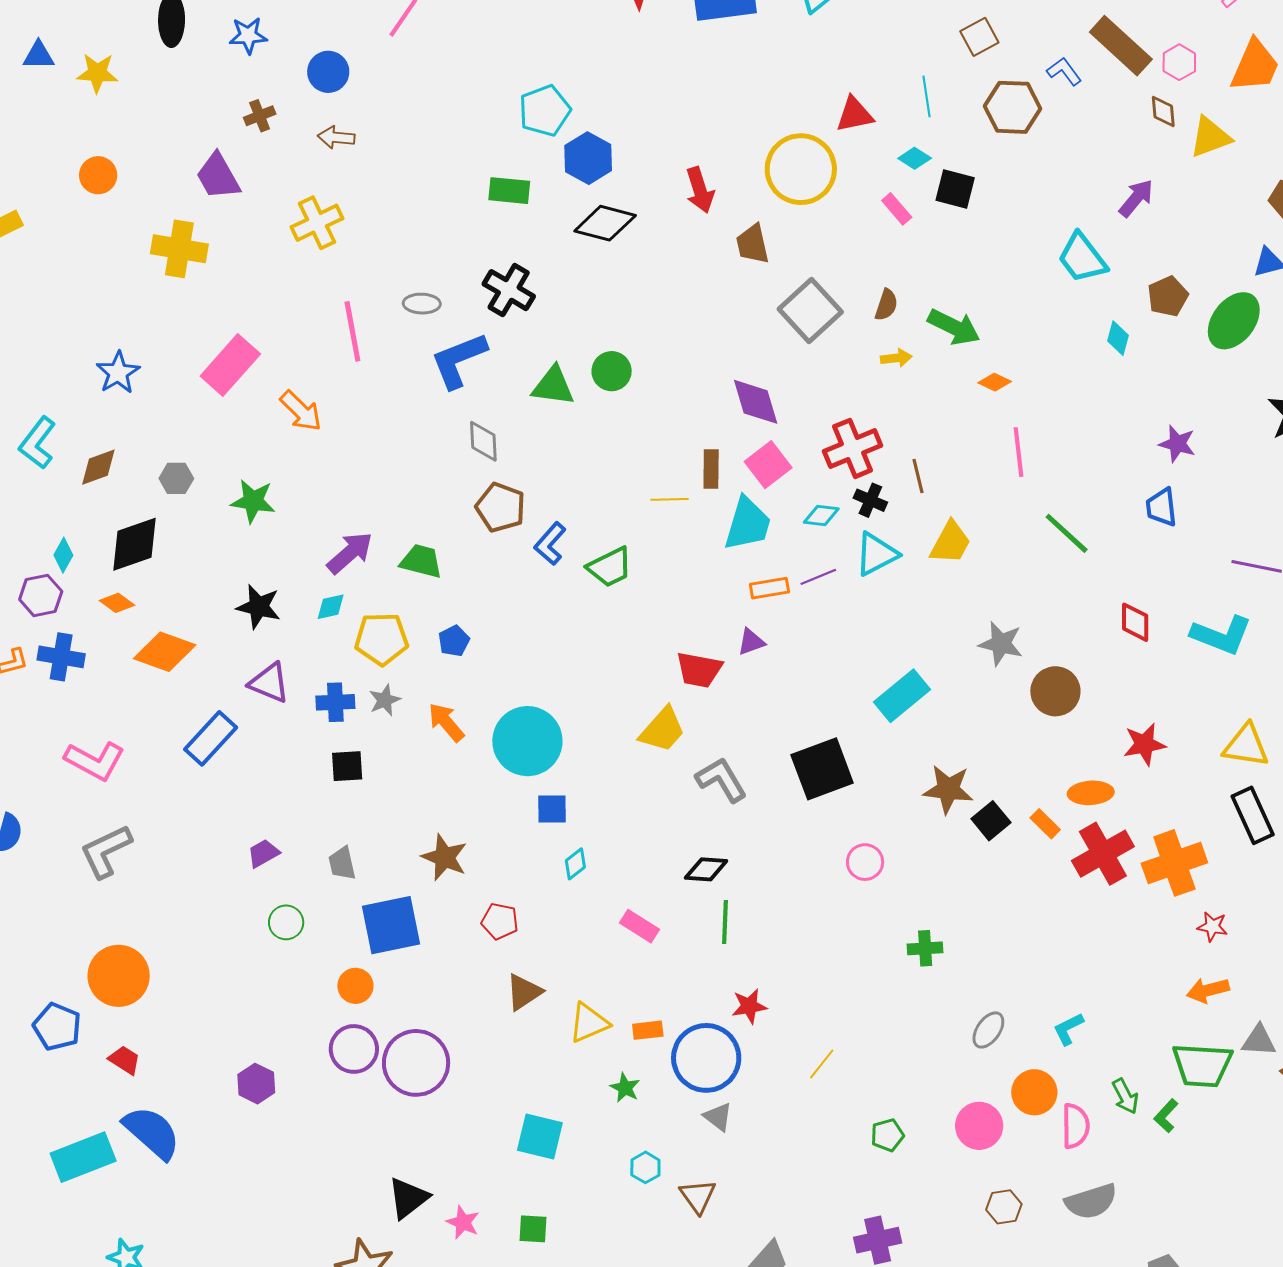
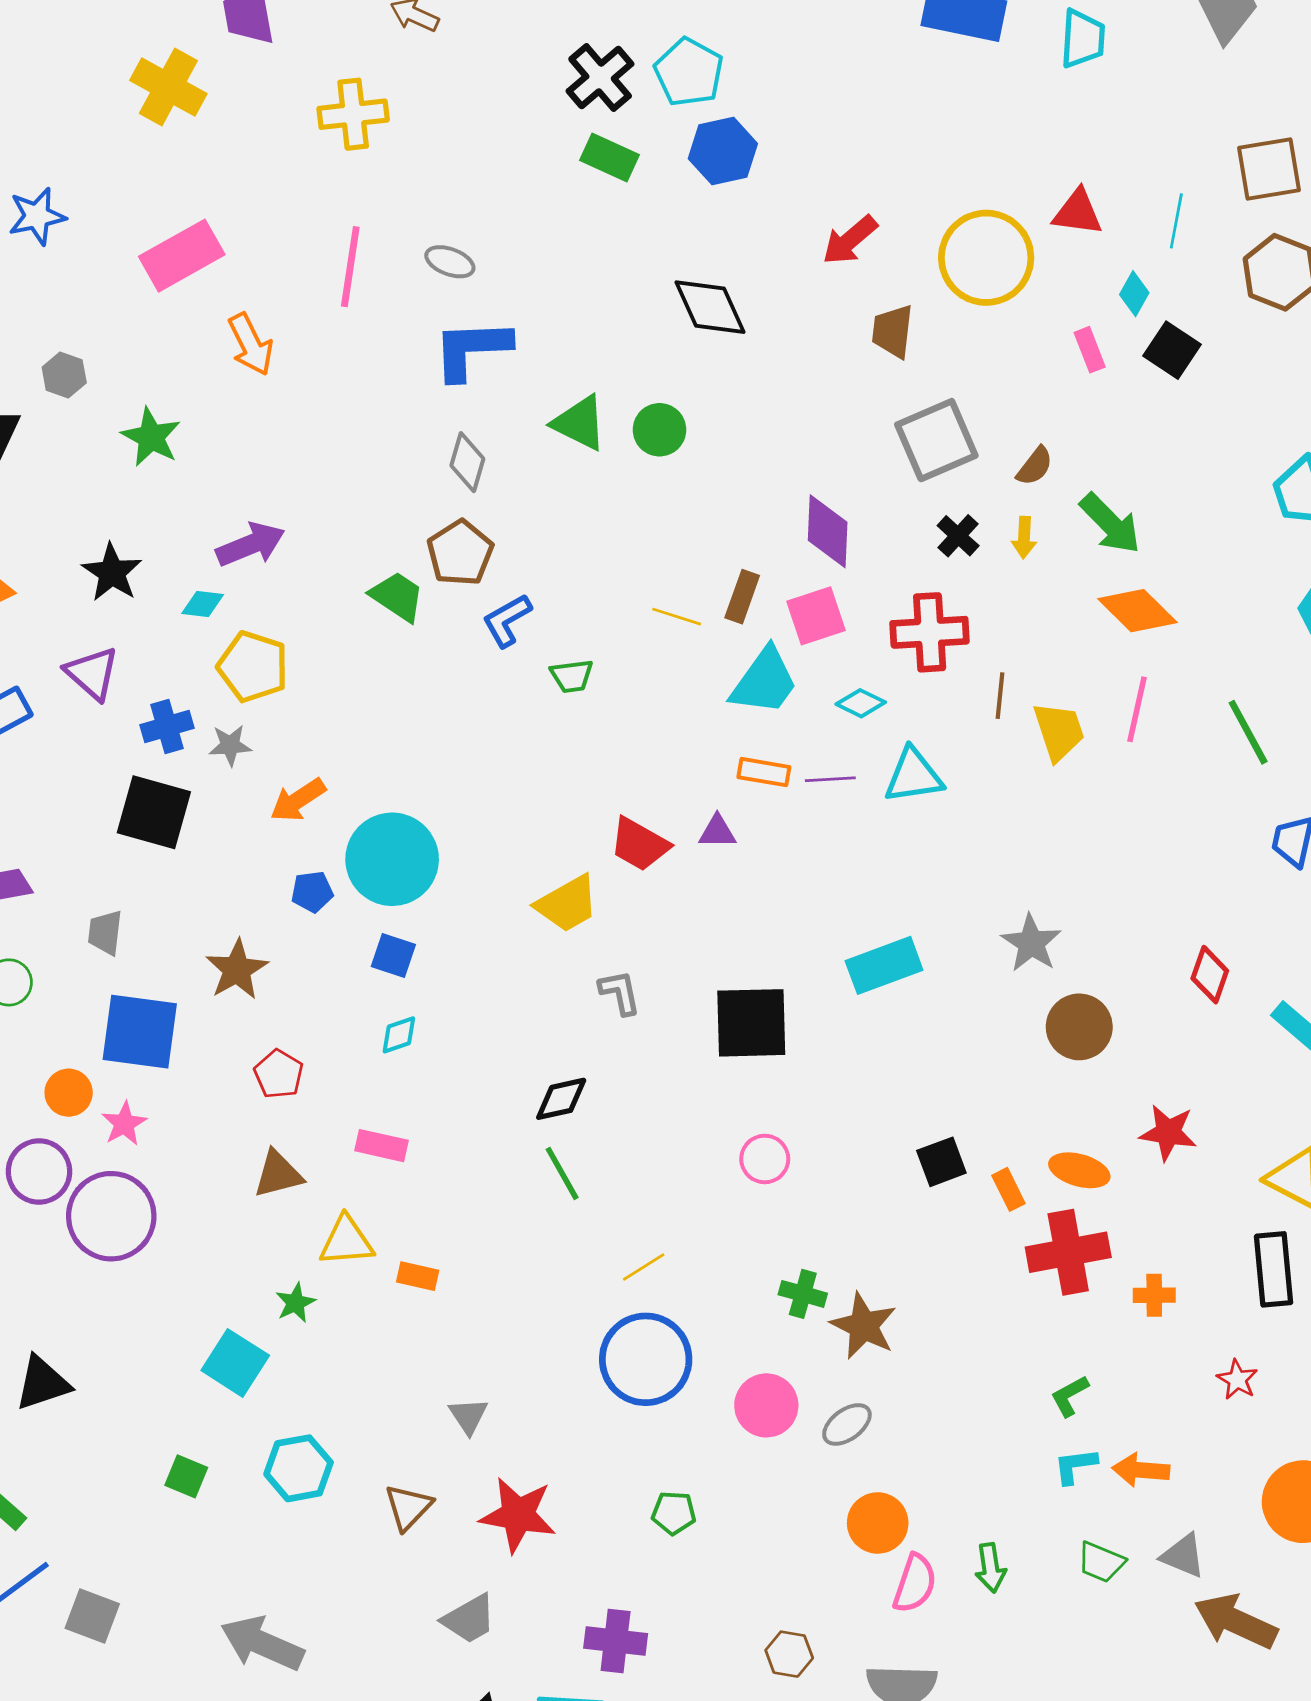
brown square: (979, 37) -> (1269, 169), size x1.4
cyan pentagon: (545, 111) -> (689, 72), turned 30
cyan diamond: (915, 158) -> (1134, 294), turned 68
red arrow: (700, 190) -> (850, 240), turned 48
black diamond: (605, 223) -> (710, 307), moved, turned 32
black cross: (509, 290) -> (600, 78), moved
yellow arrow: (896, 358) -> (1024, 537), turned 80
orange diamond: (995, 382) -> (1137, 611), size x1.8
black cross: (870, 500) -> (958, 536), moved
green line: (1067, 533) -> (1248, 732), moved
yellow trapezoid: (950, 543) -> (1059, 731), moved, turned -66
green trapezoid: (421, 561) -> (397, 596), moved
green trapezoid: (610, 567) -> (572, 676), size x0.7
blue pentagon: (454, 641) -> (312, 892), moved
blue cross: (335, 702) -> (167, 727), turned -33
orange arrow: (446, 722) -> (298, 800), turned -102
black square: (347, 766) -> (154, 812), size x1.6
gray L-shape: (721, 780) -> (620, 992), size x0.7
brown star: (948, 789) -> (864, 1326), moved
orange cross: (1174, 863) -> (1154, 1295), size x0.5
black diamond: (706, 869) -> (561, 1099), turned -36
green line: (725, 922) -> (562, 1173), turned -51
pink rectangle: (640, 926) -> (382, 1146), moved, turned -39
red star: (1212, 927) -> (1237, 1380), moved
red star: (749, 1006) -> (518, 1515), moved, size x1.6
cyan L-shape: (1068, 1029) -> (1075, 1466), moved
blue circle: (706, 1058) -> (646, 1359), moved
yellow line: (822, 1064) -> (644, 1267), moved
green trapezoid: (1202, 1065) -> (1101, 1562), size x0.6
green star: (625, 1088) -> (295, 1303), moved
green L-shape: (1166, 1116) -> (1070, 1396), moved
pink circle: (979, 1126) -> (766, 1405), moved
cyan hexagon: (645, 1167) -> (299, 1468), moved, size x1.6
pink star: (463, 1222) -> (124, 1124), moved

